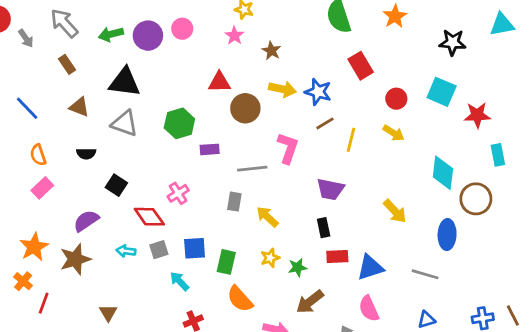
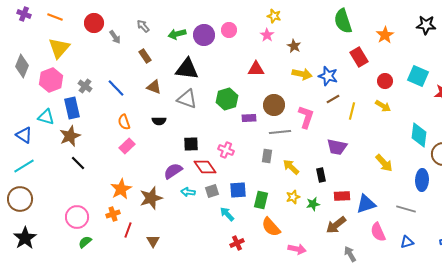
orange star: (395, 16) -> (385, 35), moved
gray arrow: (64, 23) -> (143, 26), size x0.6
black star: (453, 42) -> (426, 25), moved
brown circle: (245, 108) -> (274, 105), moved
black square: (116, 185) -> (191, 144), moved, turned -35
pink cross: (178, 193) -> (226, 150), turned -35
purple semicircle: (86, 221) -> (173, 171), moved
black rectangle: (324, 228) -> (321, 175), moved
orange cross: (23, 281) -> (113, 214), turned 32
brown arrow: (310, 302) -> (336, 225), moved
pink semicircle: (369, 309) -> (378, 232), moved
brown triangle: (108, 313) -> (153, 241), moved

